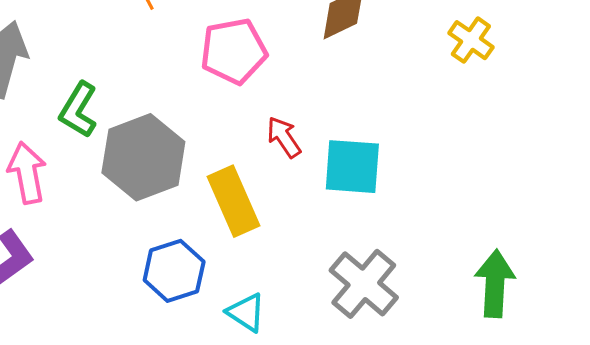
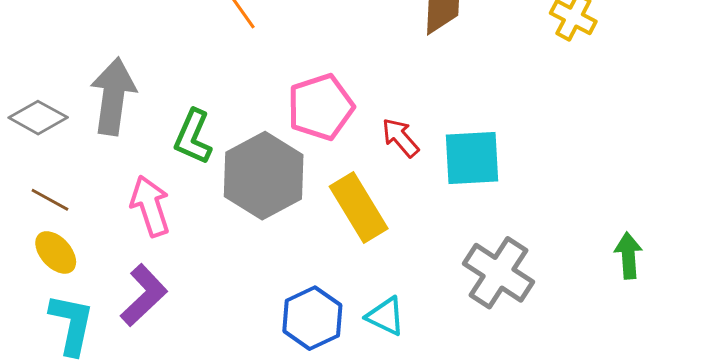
pink pentagon: (234, 51) -> (321, 107), moved
blue hexagon: (174, 271) -> (312, 318), moved
green arrow: (495, 284) -> (628, 256), size x0.7

